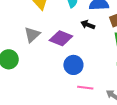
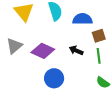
black arrow: (88, 25) -> (76, 50), moved

